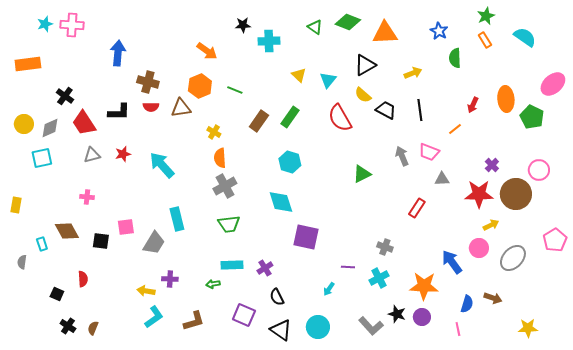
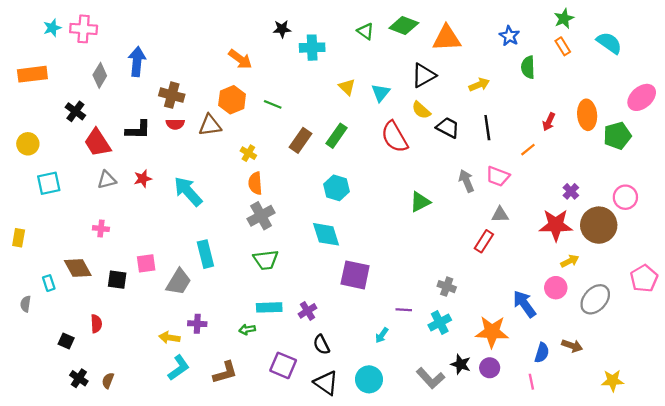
green pentagon: (532, 117) -> (617, 136), turned 30
gray diamond: (50, 128) -> (100, 75), moved, turned -35
gray triangle: (442, 179) -> (500, 215), moved

